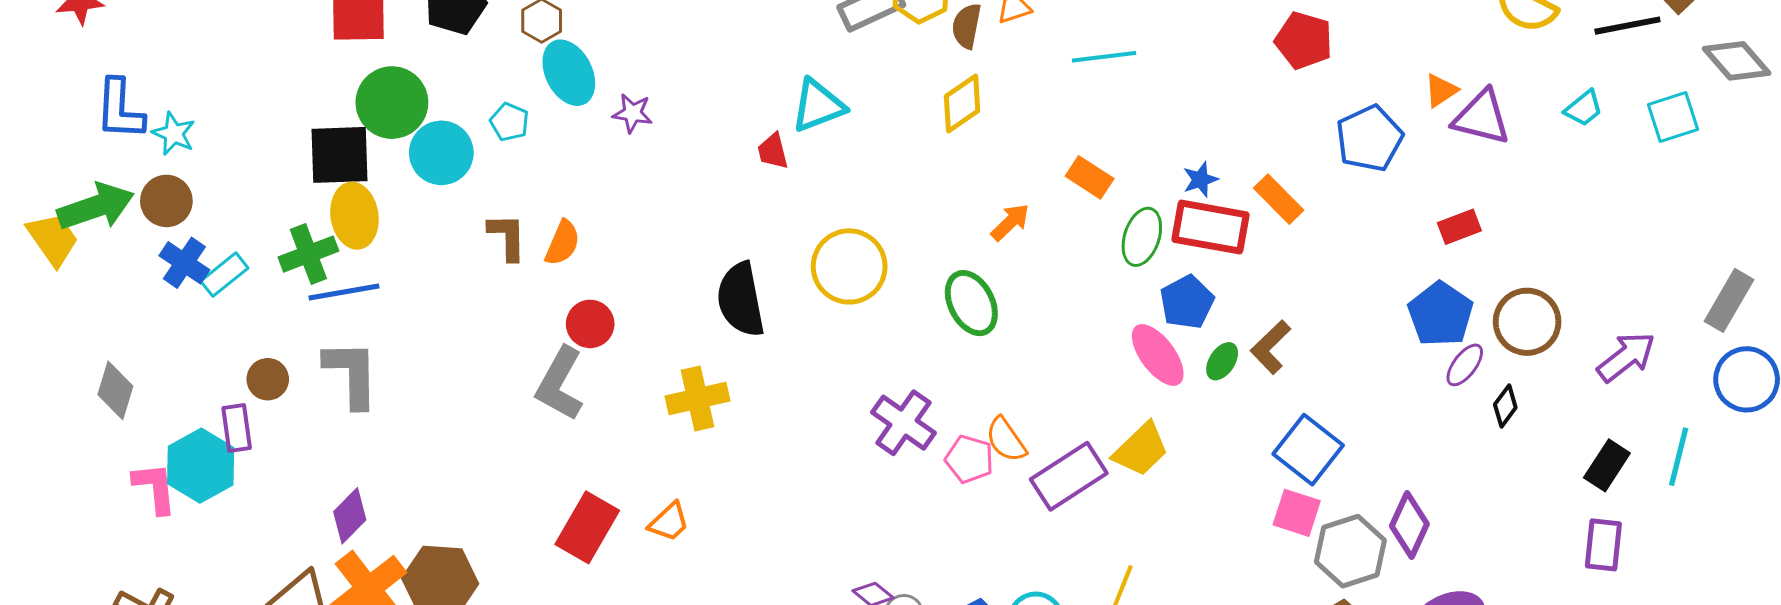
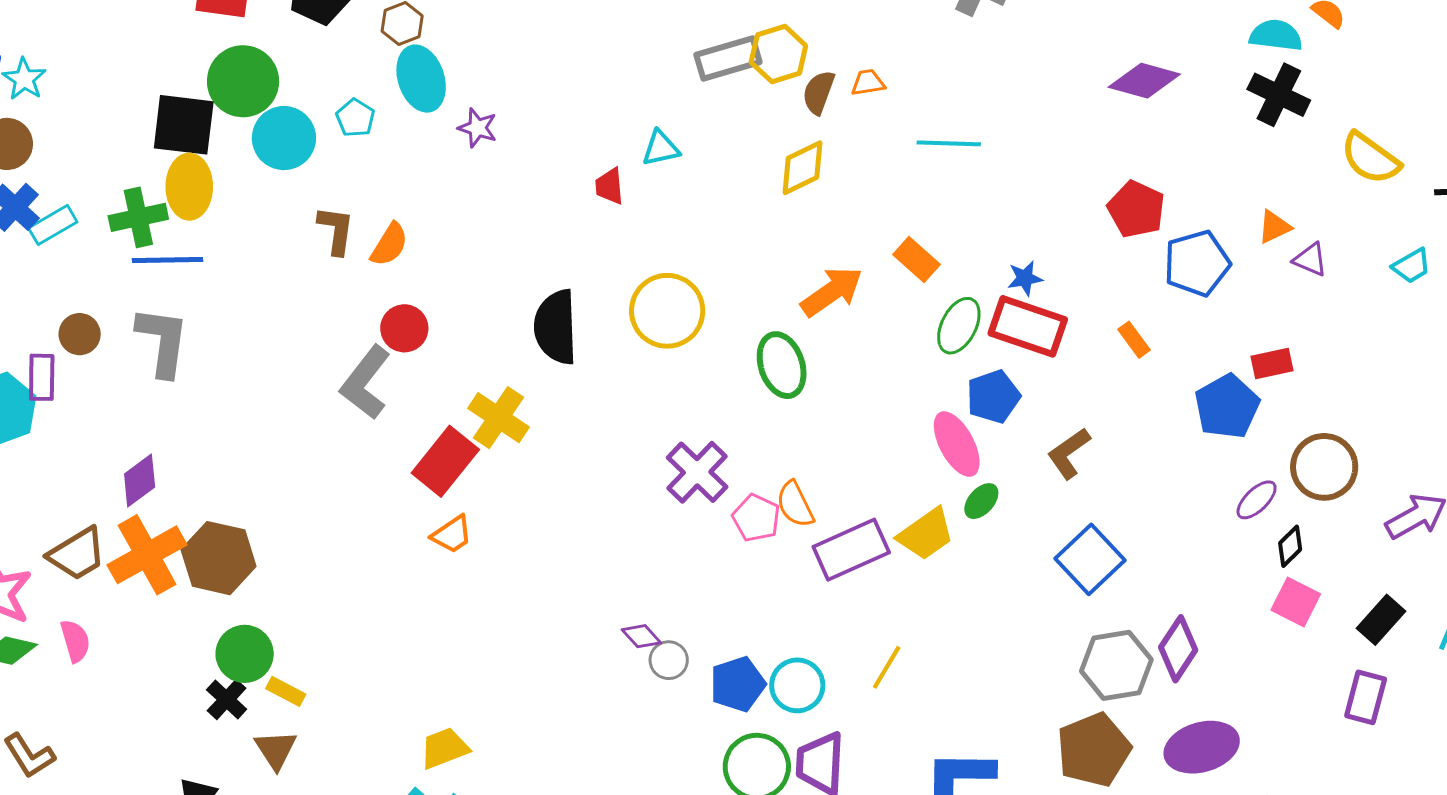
red pentagon: (1304, 40) -> (1136, 209), moved
cyan triangle: (818, 106) -> (661, 148), size x0.7
purple triangle: (1482, 117) -> (1310, 260), size x0.6
orange rectangle: (1279, 199) -> (1134, 340), moved, size x0.7
orange arrow: (1010, 222) -> (832, 292), size x1.5
blue pentagon: (1441, 314) -> (1227, 406), moved
green ellipse: (1222, 361) -> (981, 501), moved
yellow cross: (698, 399) -> (498, 418), turned 38
pink square: (1297, 513) -> (1296, 602), moved
red rectangle: (587, 527) -> (445, 461), moved

